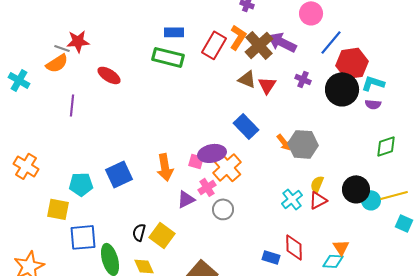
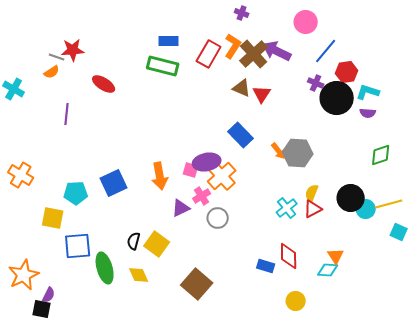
orange semicircle: (57, 63) -> (52, 72), size x0.7
red hexagon: (352, 63) -> (347, 72), size x0.7
purple cross: (303, 79) -> (316, 83), moved

